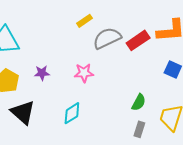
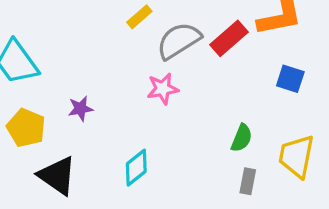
pink star: (84, 73) -> (163, 89), moved

